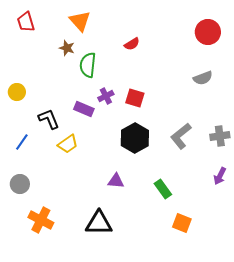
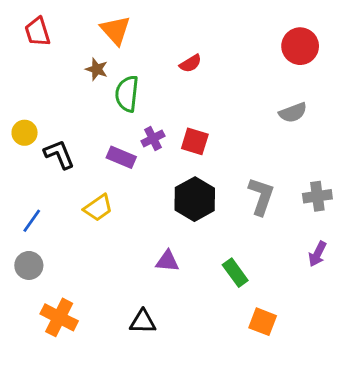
black L-shape: (49, 119) -> (59, 154), moved
gray L-shape: (181, 136) -> (261, 196), turned 148
blue line: (22, 142) -> (32, 221), moved
black triangle: (99, 223) -> (143, 322), size x0.7

